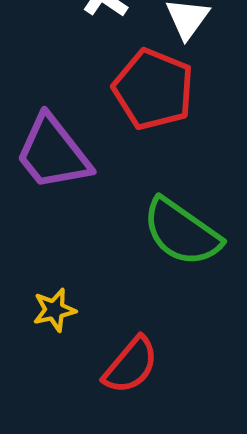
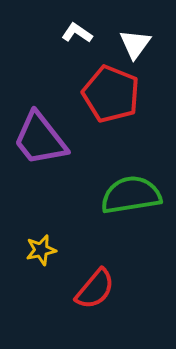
green semicircle: (182, 232) -> (131, 195), turned 136

